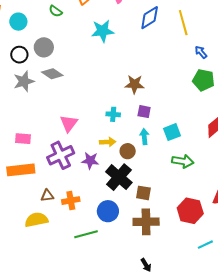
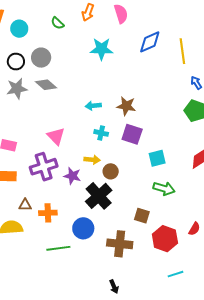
purple square: (144, 112) -> (132, 134), size x1.5
pink triangle: (69, 123) -> (56, 136), turned -30
cyan arrow: (144, 137) -> (93, 106), moved, turned -98
brown square: (143, 193) -> (142, 216), moved

